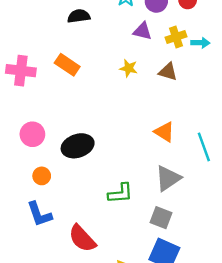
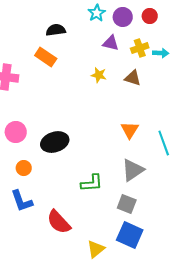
orange rectangle: (67, 65) -> (46, 57), moved
orange triangle: (164, 132) -> (130, 130), turned 30

